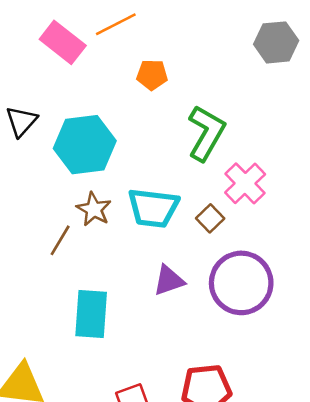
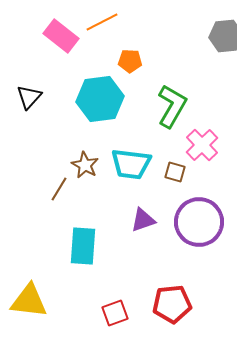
cyan hexagon: (85, 145) -> (100, 99), moved
brown square: (210, 218) -> (175, 172), turned -30

